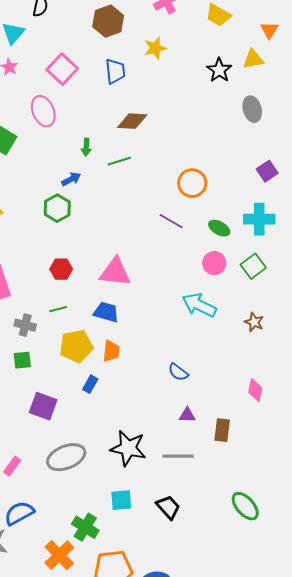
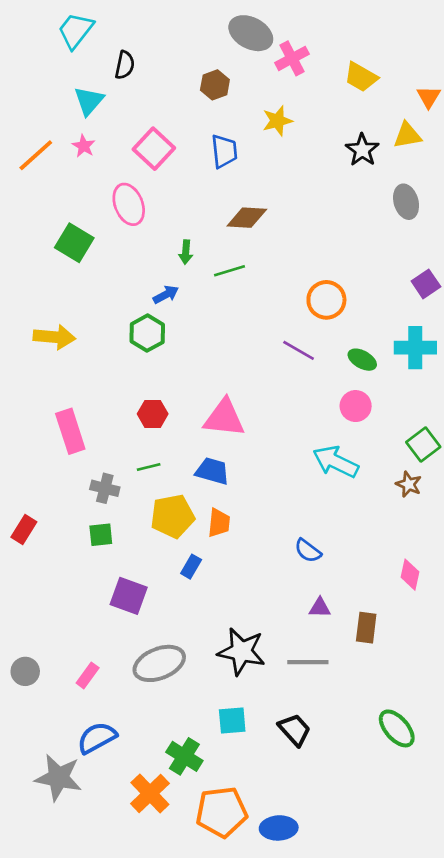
brown hexagon: (108, 21) -> (215, 85), size x0.7
green square: (253, 266) -> (423, 445), moved

